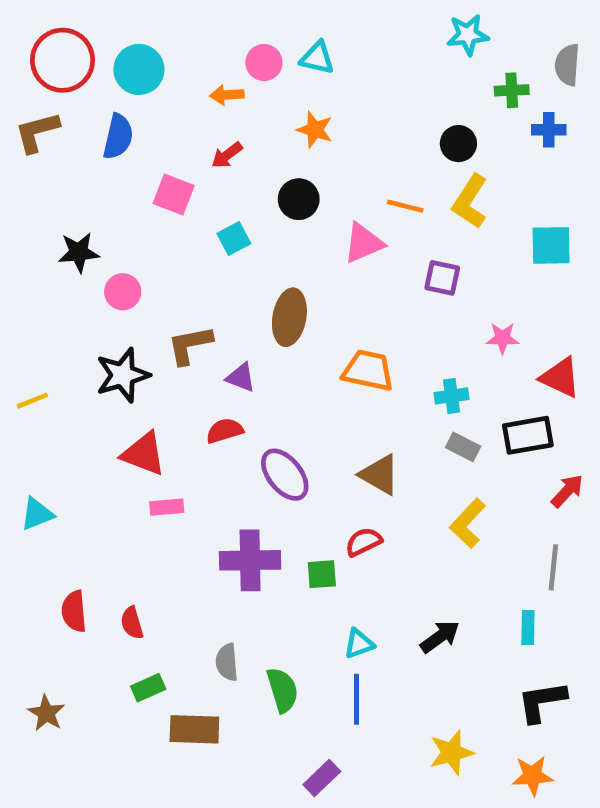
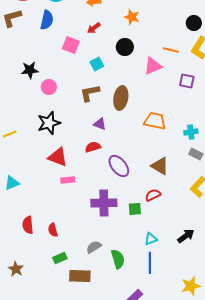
brown L-shape: (190, 345) -> (90, 93), moved
gray semicircle: (227, 662) -> (94, 247), turned 63

